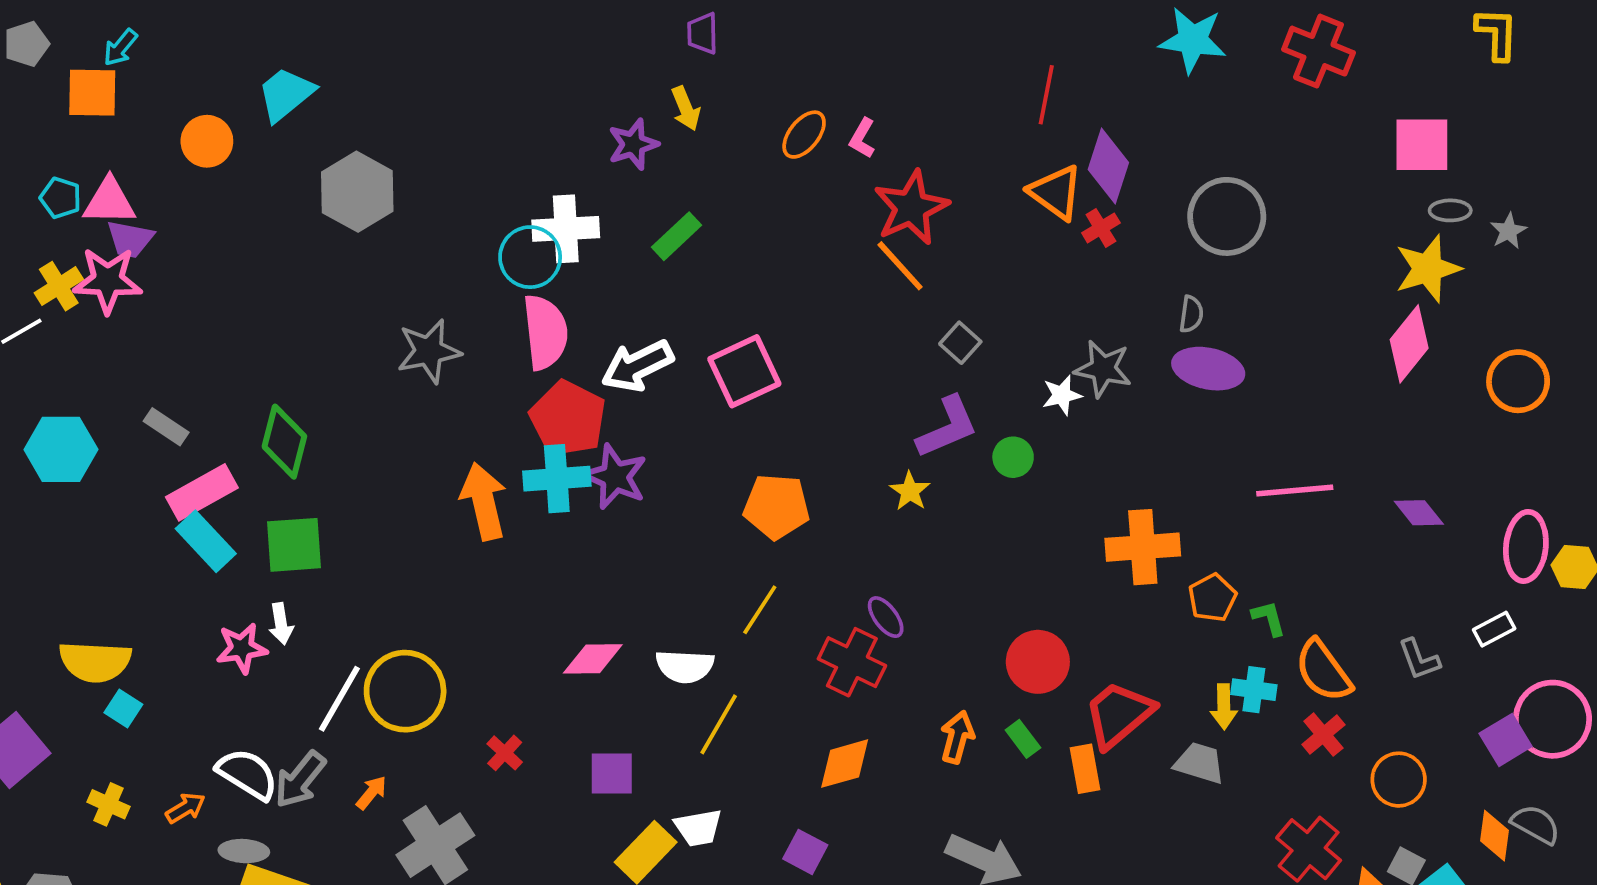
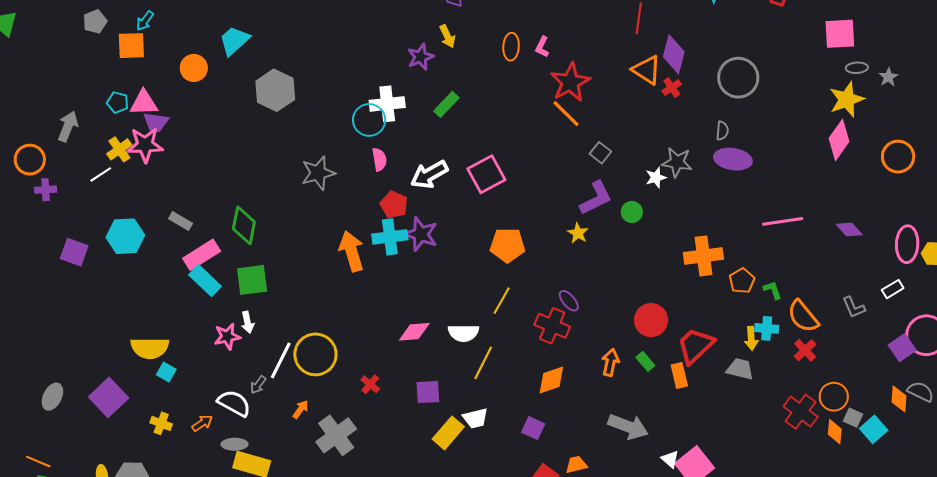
orange ellipse: (804, 135) -> (511, 47), turned -32
pink semicircle: (545, 332) -> (379, 159), size x0.6
red pentagon: (568, 419) -> (394, 205), size x0.7
gray arrow: (300, 780) -> (258, 385), moved, size x0.6
orange circle: (1399, 780) -> (834, 397), moved

